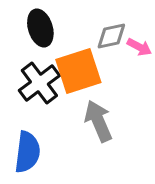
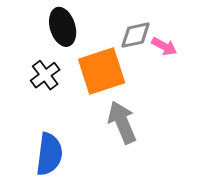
black cross: (39, 83) -> (45, 75), moved, size x0.7

